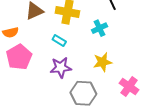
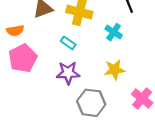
cyan cross: (99, 28) -> (114, 32), turned -35

